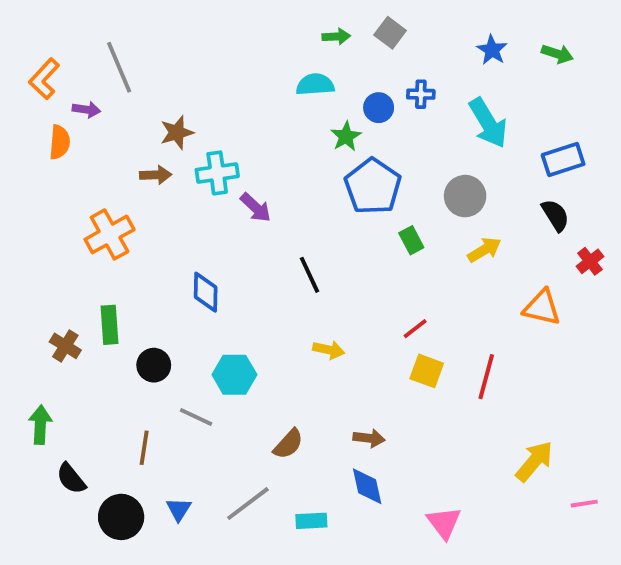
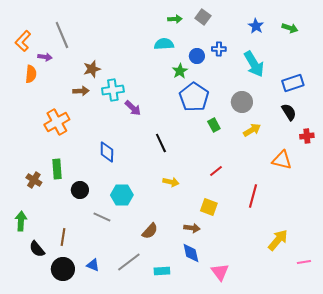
red cross: (590, 261) -> (307, 136), turned 32
yellow square: (427, 371) -> (209, 207), moved
brown line: (144, 448) -> (63, 237), moved
blue triangle: (179, 509) -> (93, 265), turned -40
pink triangle: (444, 523) -> (220, 272), moved

